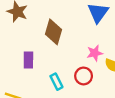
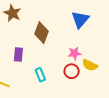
red circle: (84, 76) -> (72, 71), moved

